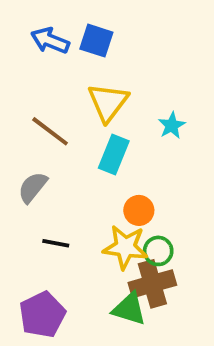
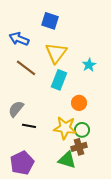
blue arrow: (50, 41) -> (19, 39), moved
gray semicircle: (33, 187) -> (16, 109), moved
orange circle: (139, 210) -> (79, 103), moved
brown cross: (152, 284) -> (79, 147), size x0.7

